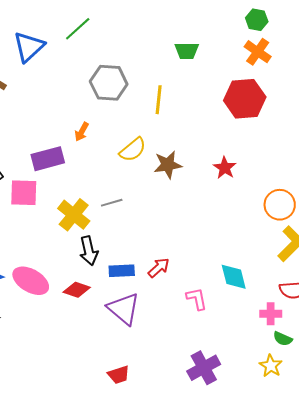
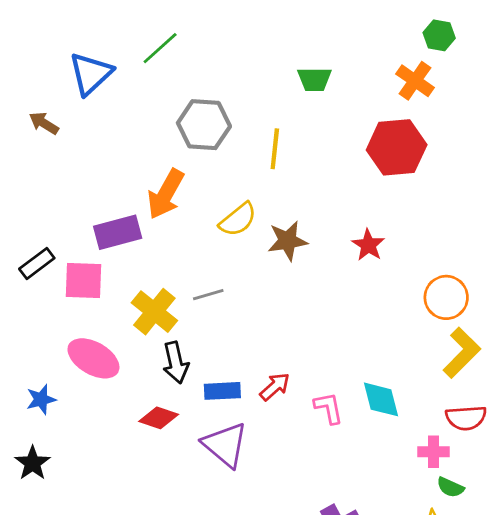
green hexagon: (257, 20) -> (439, 35), moved
orange arrow: (82, 132) -> (166, 194), size x1.8
pink ellipse: (31, 281) -> (93, 358), moved
pink L-shape: (197, 299) -> (329, 408), moved

